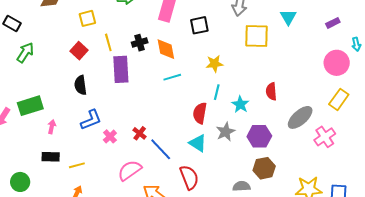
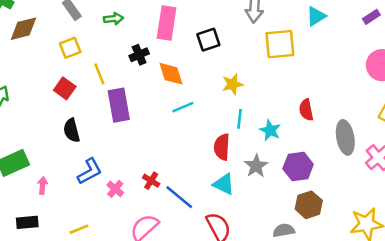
cyan triangle: (288, 17) -> (316, 16), turned 36
black cross: (140, 43) -> (139, 55), moved
gray ellipse: (300, 117) -> (345, 137), turned -52
black rectangle: (51, 157) -> (27, 222), moved

